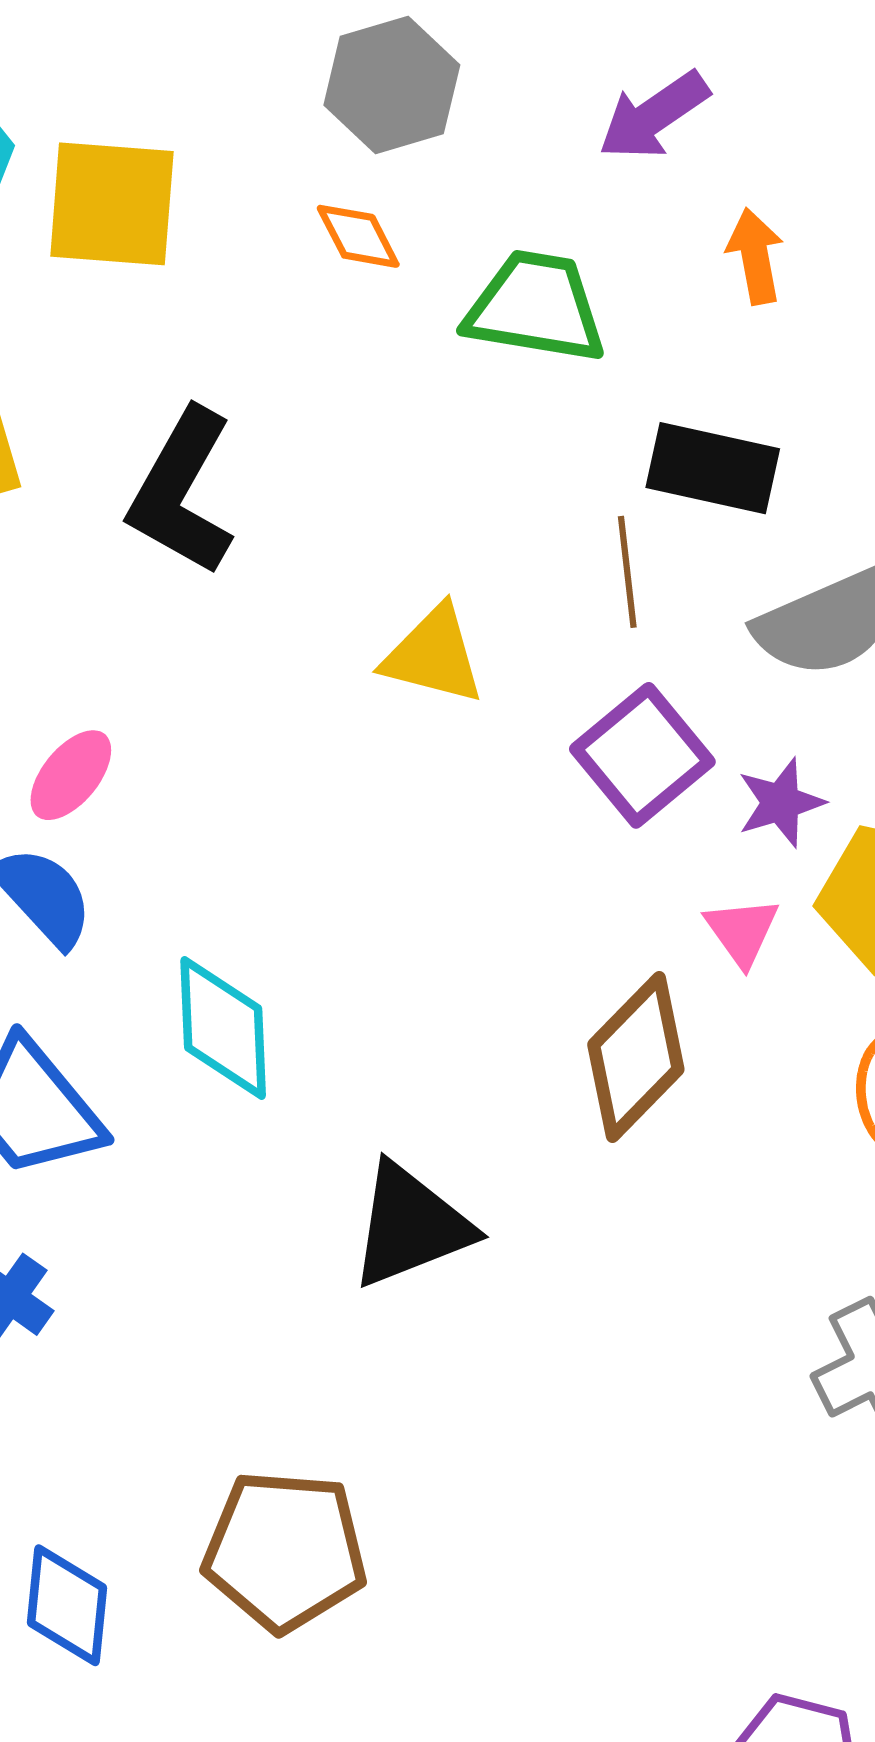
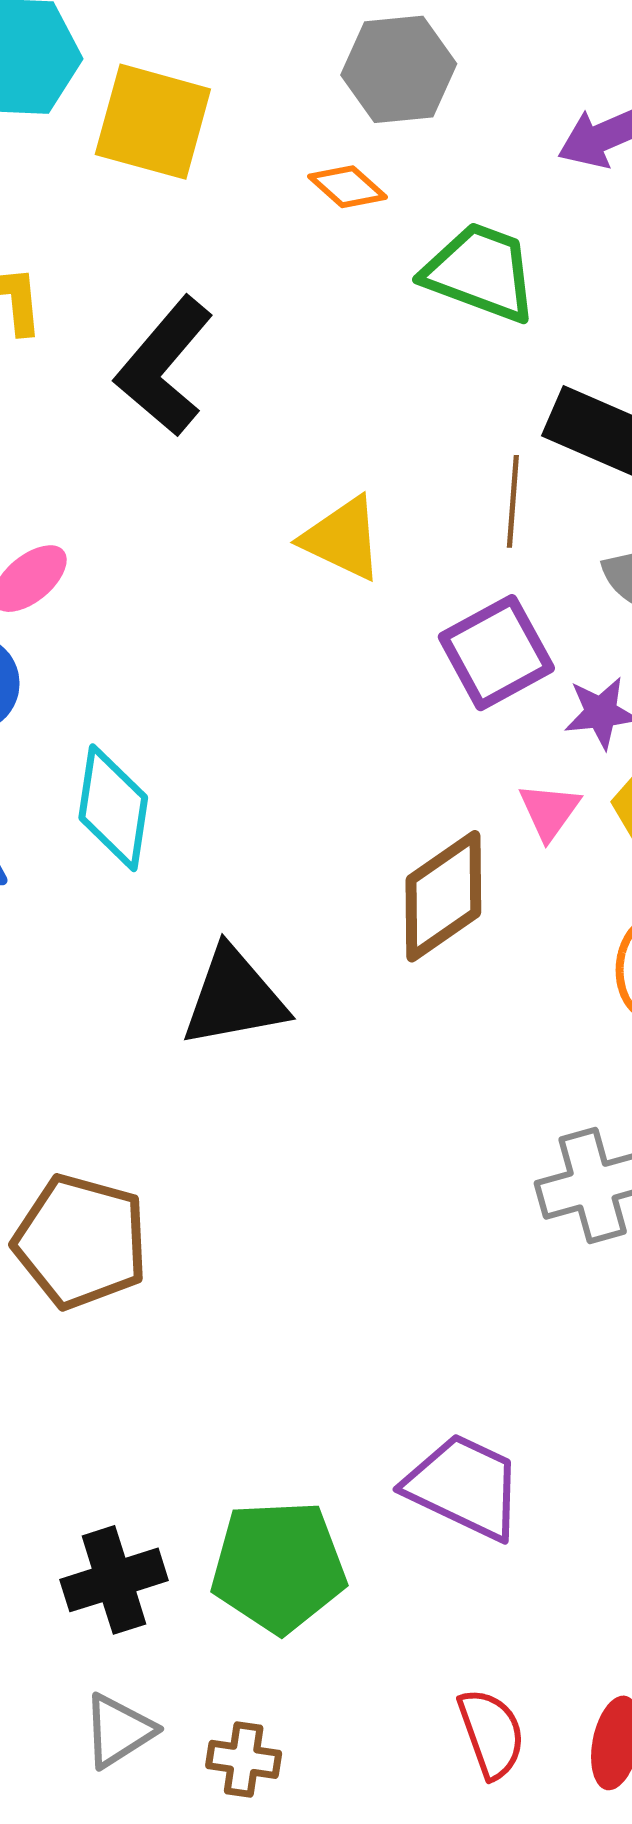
orange diamond: (358, 236) -> (348, 187), turned -32

